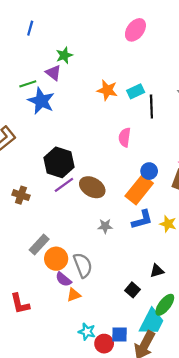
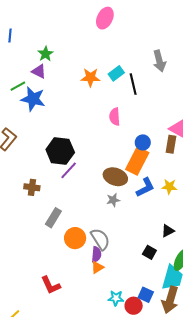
brown ellipse: (92, 187) -> (115, 177), moved
gray rectangle: (39, 245) -> (53, 218), moved
purple semicircle: (64, 279) -> (96, 254), moved, turned -112
blue square: (119, 334) -> (146, 295), turned 35

